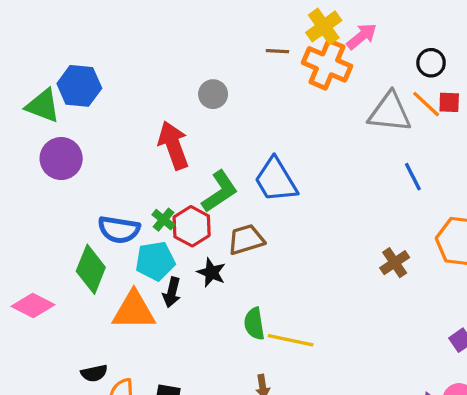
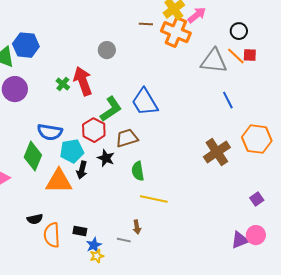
green cross: (163, 220) -> (63, 84), moved
brown cross: (395, 263) -> (217, 152), size x1.5
green semicircle: (254, 324) -> (138, 171), moved

